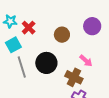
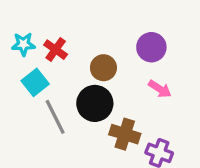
purple circle: (92, 26) -> (151, 47), moved
brown circle: (62, 35) -> (103, 68), moved
brown cross: (74, 77) -> (125, 134), moved

